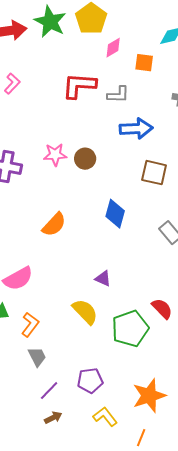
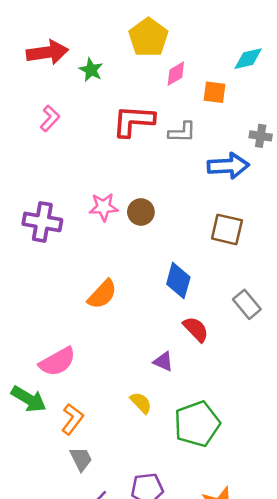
green star: (50, 22) -> (91, 70), moved, size x0.6
blue arrow: (136, 129) -> (228, 166), moved
red semicircle: (162, 309) -> (196, 329), moved
yellow semicircle: (85, 312) -> (141, 403), size x0.7

